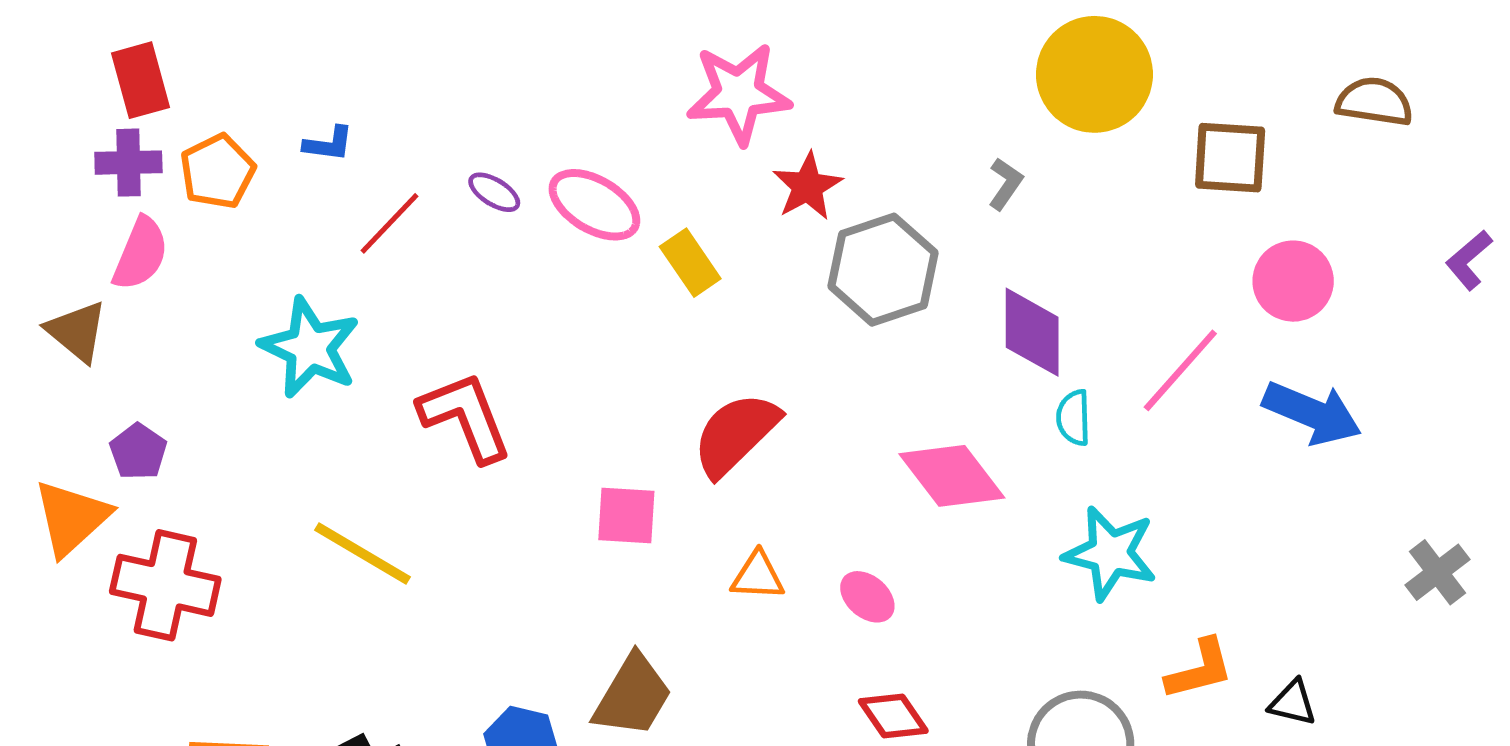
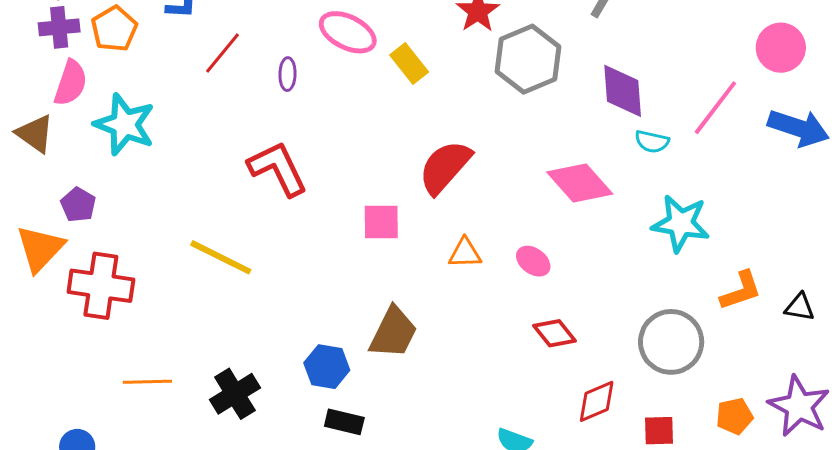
purple ellipse: (494, 192) -> (287, 74), moved, turned 64
cyan star: (310, 348) -> (125, 124), moved
cyan semicircle: (1074, 418) -> (652, 142), turned -72

